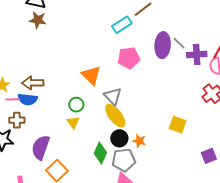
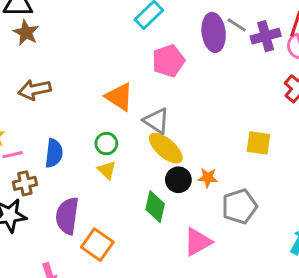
brown star: (38, 20) -> (26, 33), turned 30
brown arrow: (33, 83) -> (35, 90), moved
blue semicircle: (28, 99) -> (54, 153), moved, turned -78
gray pentagon: (124, 160) -> (239, 206), moved

